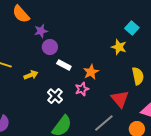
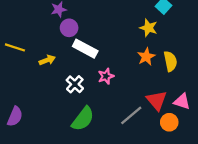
white rectangle: (64, 65) -> (85, 49), size x1.5
orange star: (91, 72) -> (146, 57), moved
red triangle: (120, 99) -> (157, 100), moved

